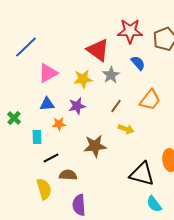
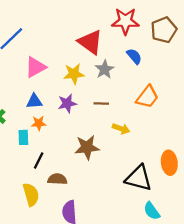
brown line: (116, 106) -> (101, 103), moved, turned 56
orange star: (59, 124) -> (39, 123), moved
black line: (51, 158) -> (39, 160), turned -35

